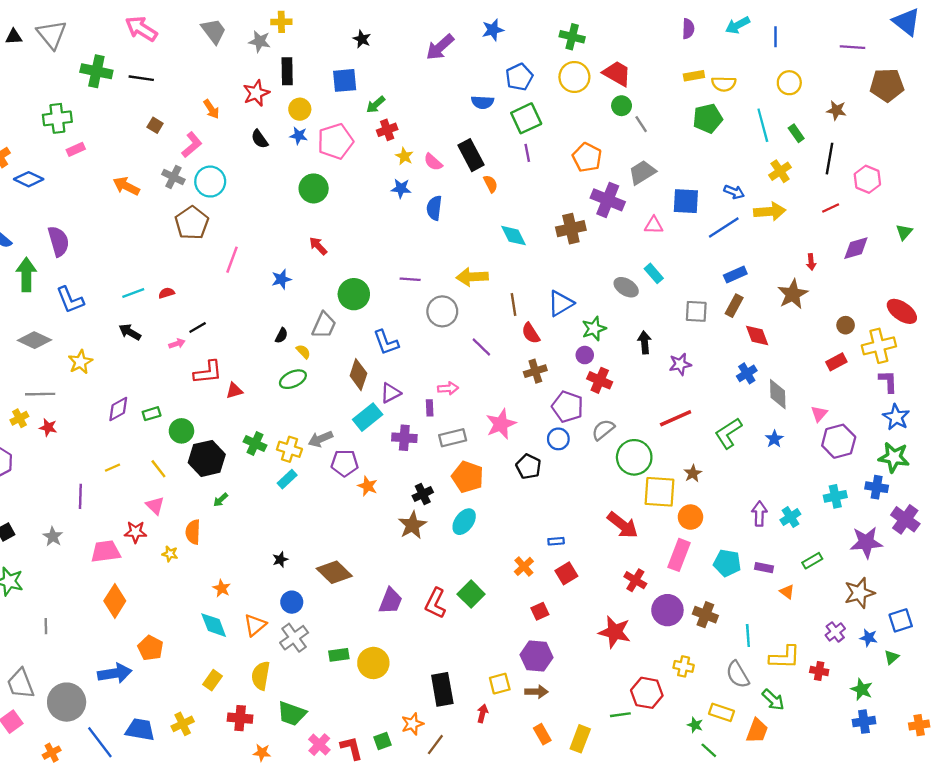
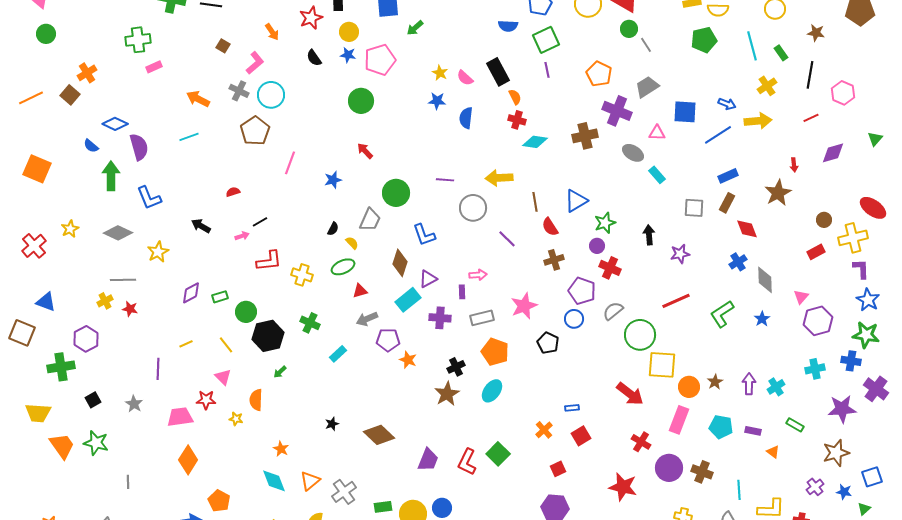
red cross: (387, 130) -> (517, 120), moved, turned 36
blue diamond: (29, 179) -> (115, 124), moved
cyan diamond: (514, 236) -> (535, 142), turned -55
gray ellipse: (626, 287) -> (633, 153), moved
cyan line: (133, 293) -> (189, 137), moved
red triangle: (234, 391) -> (360, 291), moved
yellow cross: (289, 449) -> (302, 275), moved
brown star: (693, 473) -> (715, 382), moved
green rectangle: (812, 561) -> (795, 425), turned 60
blue circle: (292, 602) -> (442, 508), moved

